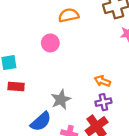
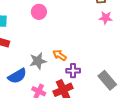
orange arrow: (102, 81) -> (60, 55), moved

